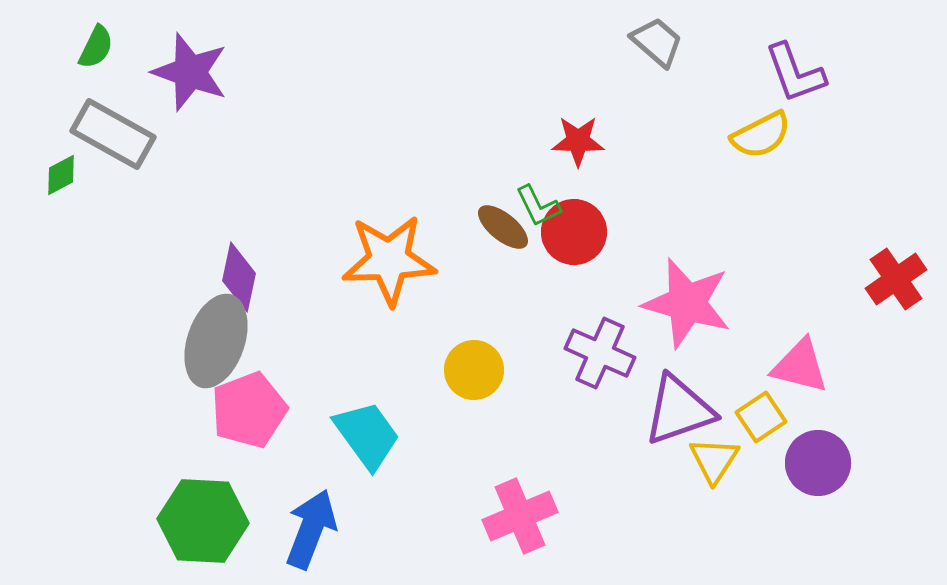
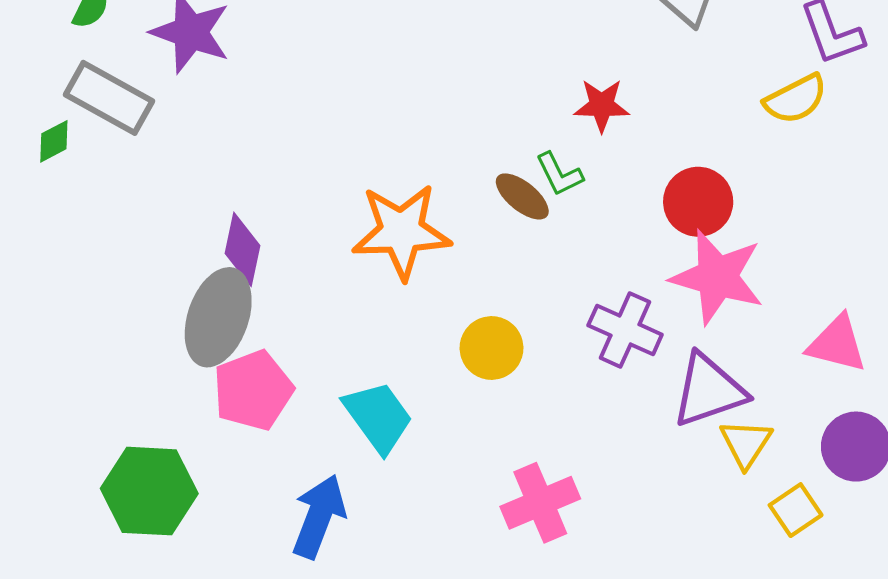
red circle: (574, 232) -> (698, 202), moved
yellow square: (761, 417) -> (796, 510), moved
green hexagon: (203, 521) -> (149, 491), moved

